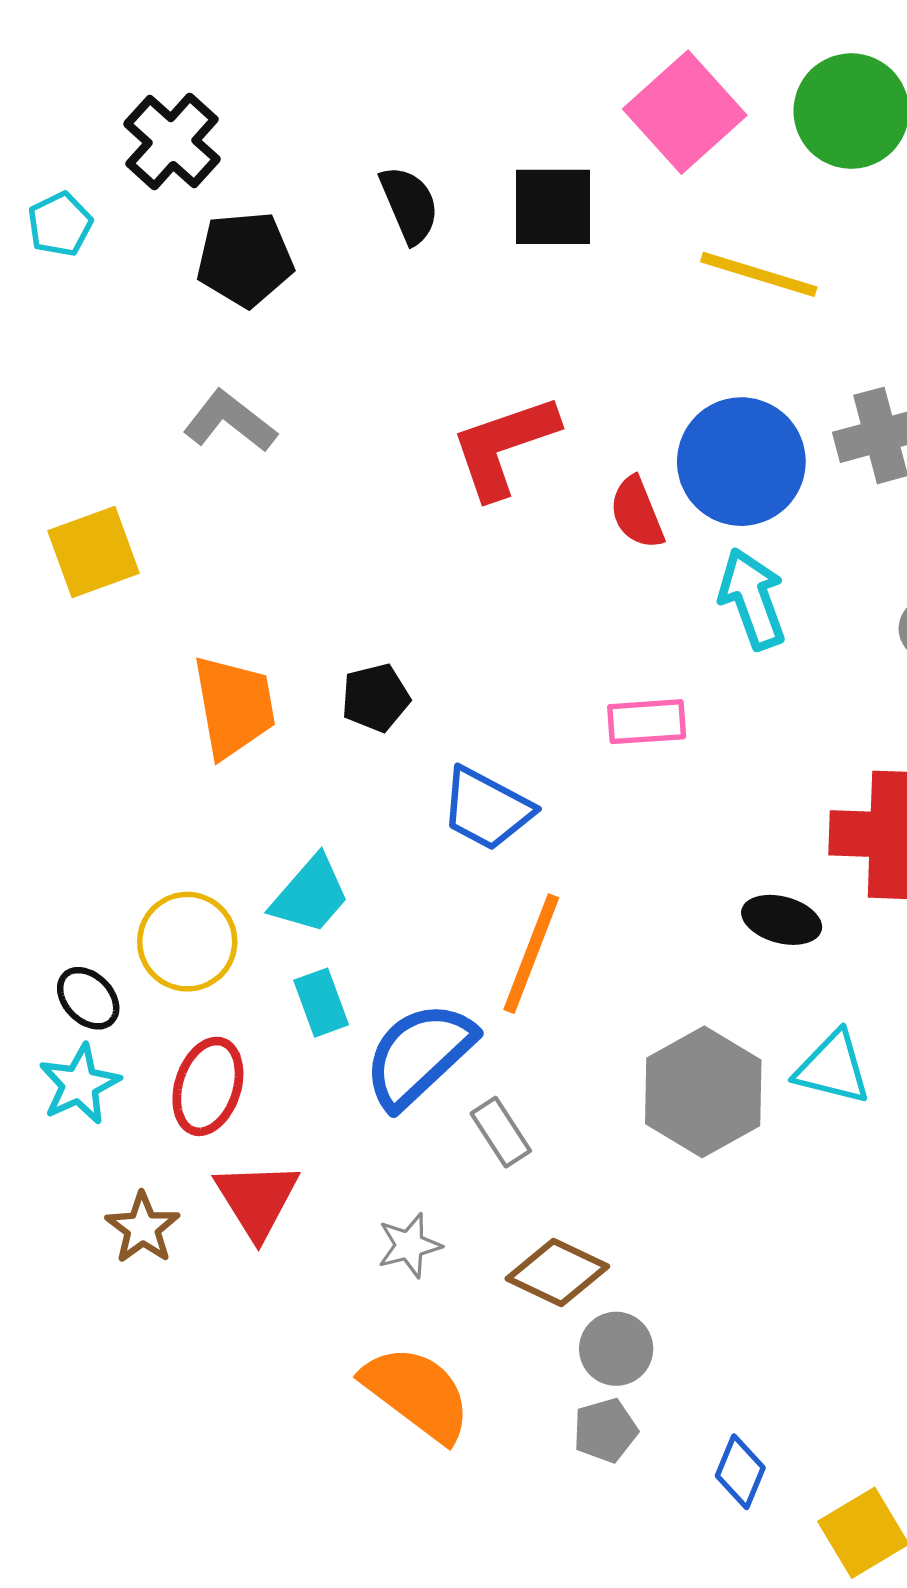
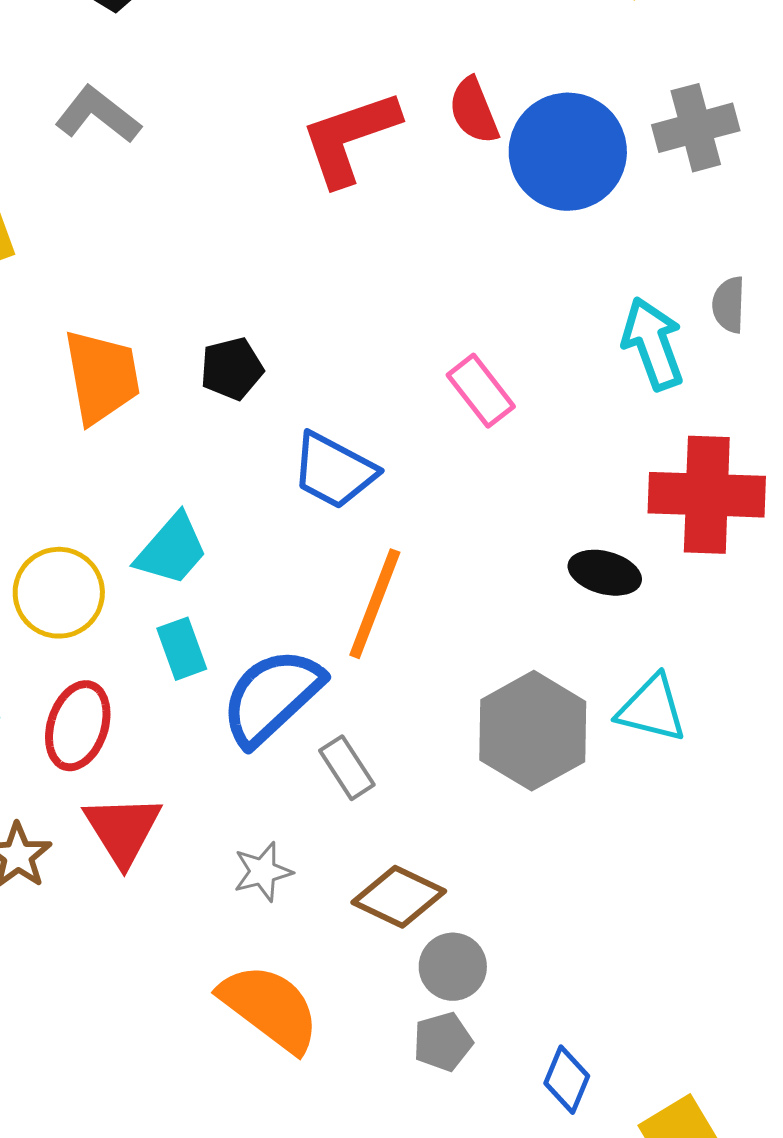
red semicircle: (637, 513) -> (474, 111), moved
cyan arrow: (752, 599) -> (653, 344), moved
pink rectangle: (647, 722) -> (481, 391), turned 56

